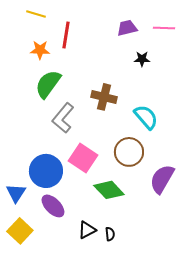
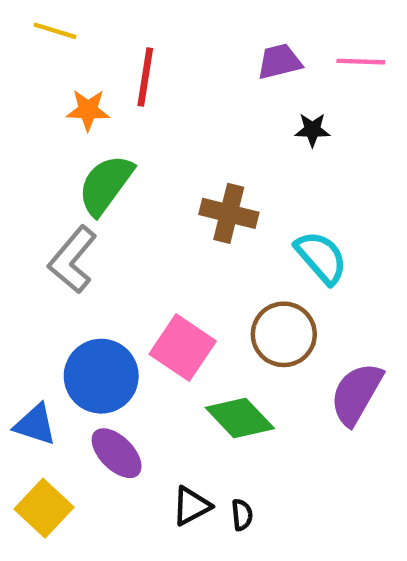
yellow line: (36, 14) -> (55, 31), moved
gray L-shape: (63, 118) -> (73, 260), moved
blue triangle: (16, 193) -> (35, 425), turned -45

